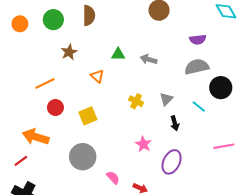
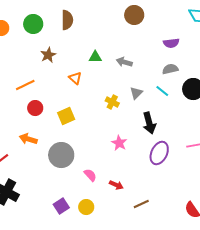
gray semicircle: (197, 67) -> (170, 69), size x0.7
gray triangle: (166, 99) -> (136, 93), moved
cyan line: (199, 106) -> (162, 91), moved
black arrow: (175, 123) -> (149, 123), size x1.5
orange arrow: (36, 137) -> (28, 139), moved, size x0.7
purple ellipse: (172, 162) -> (159, 153), moved

